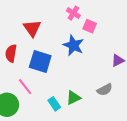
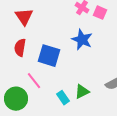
pink square: (90, 26) -> (100, 13), moved
red triangle: (32, 28) -> (24, 17), moved

